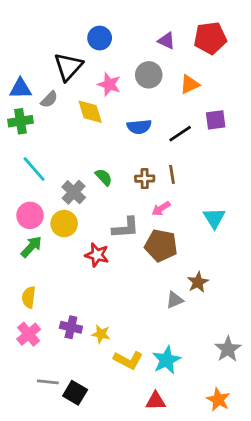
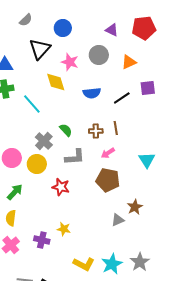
gray semicircle: (49, 99) -> (26, 20), moved
cyan line: (34, 169) -> (32, 104), moved
gray L-shape: (126, 228) -> (75, 157), moved
green arrow: (31, 247) -> (15, 192), moved
yellow star: (101, 334) -> (64, 229), moved
gray star: (228, 349) -> (140, 262), moved

